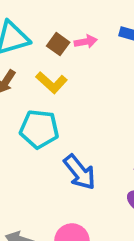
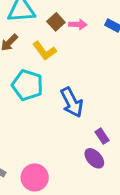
blue arrow: (80, 172) -> (72, 102), moved

